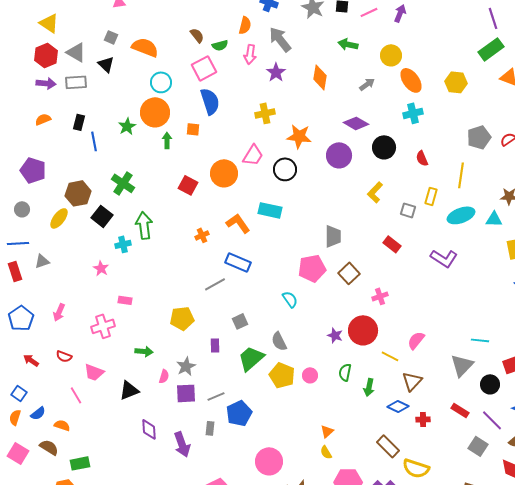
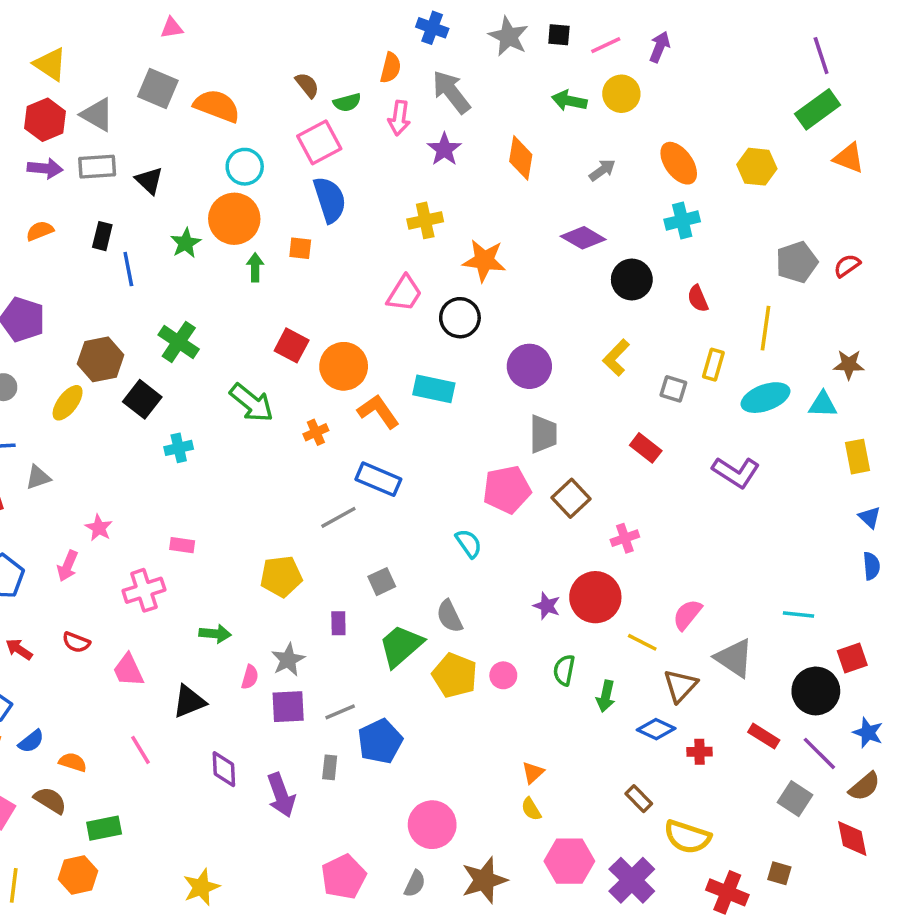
gray square: (111, 37) -> (158, 89), size x1.6
yellow circle: (391, 55) -> (621, 94), moved
black triangle: (106, 64) -> (149, 181), moved
purple circle: (339, 155) -> (529, 366), moved
orange circle: (224, 173) -> (344, 366), moved
green arrow: (144, 225) -> (252, 403), moved, turned 136
pink star: (101, 268) -> (99, 528), moved
gray triangle: (462, 365) -> (734, 658), moved, turned -40
pink trapezoid: (94, 372) -> (128, 670), turned 45
black circle: (490, 384) -> (816, 691), size x1.4
pink line: (76, 395) -> (140, 750), moved
brown rectangle: (388, 446) -> (639, 799), size x0.7

